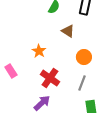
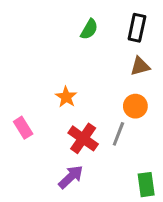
brown triangle: (68, 31) -> (140, 66), moved, turned -48
gray line: (82, 83) -> (118, 134), moved

